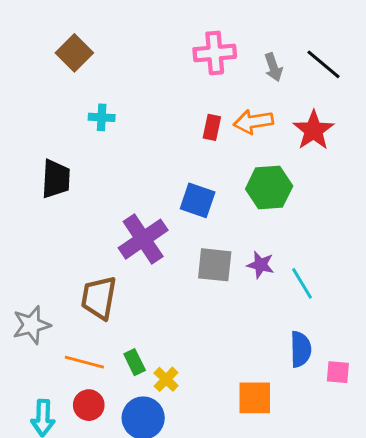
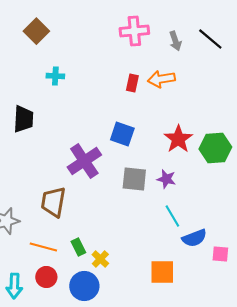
red star: (313, 130) -> (178, 139), moved
green hexagon: (269, 188) -> (215, 148), moved
cyan line: (302, 283) -> (172, 216), moved
blue semicircle: (301, 349) -> (194, 238), turned 70

